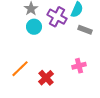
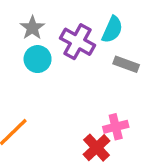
red cross: (46, 78) -> (97, 148), moved

